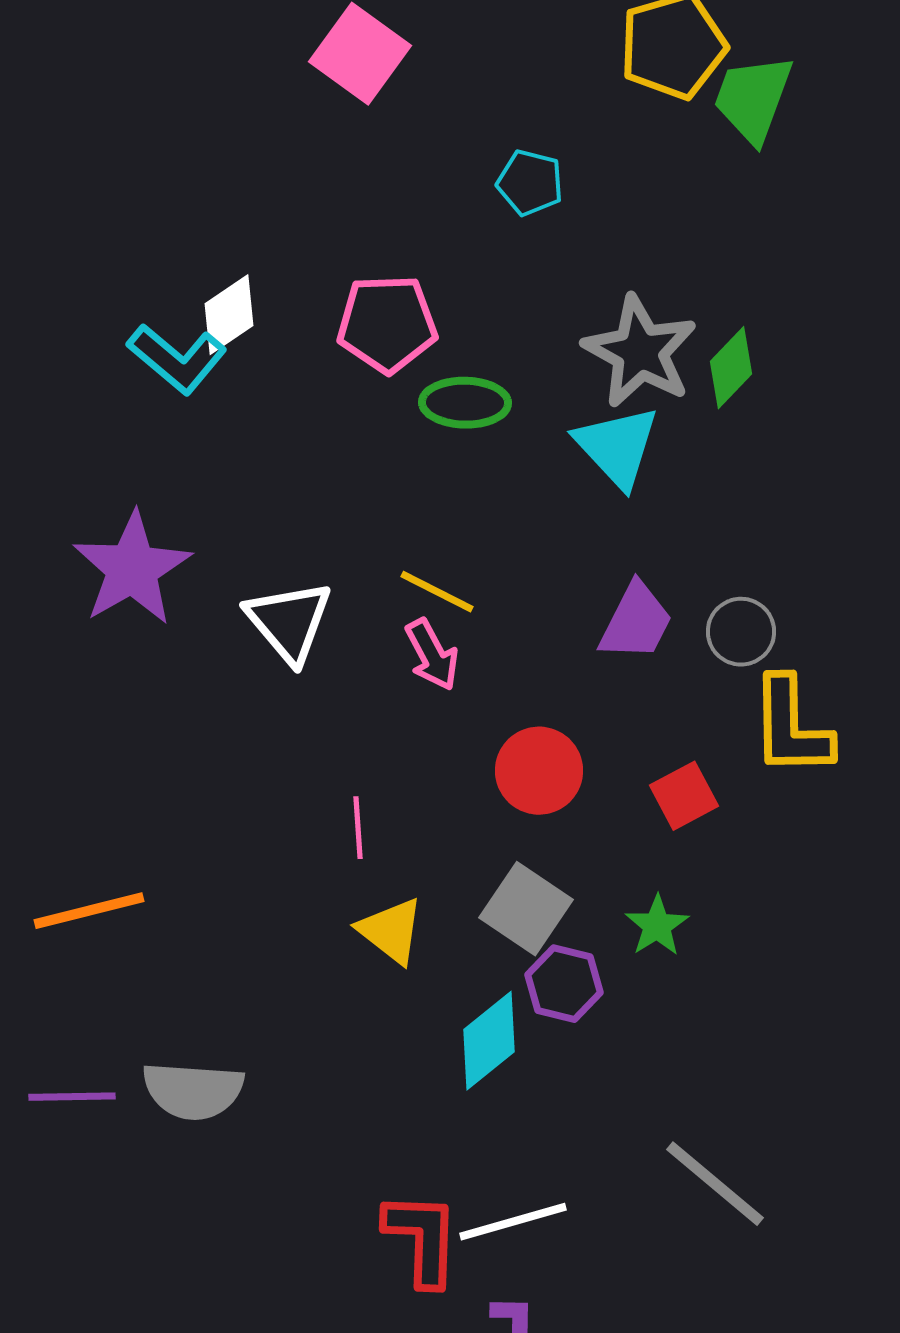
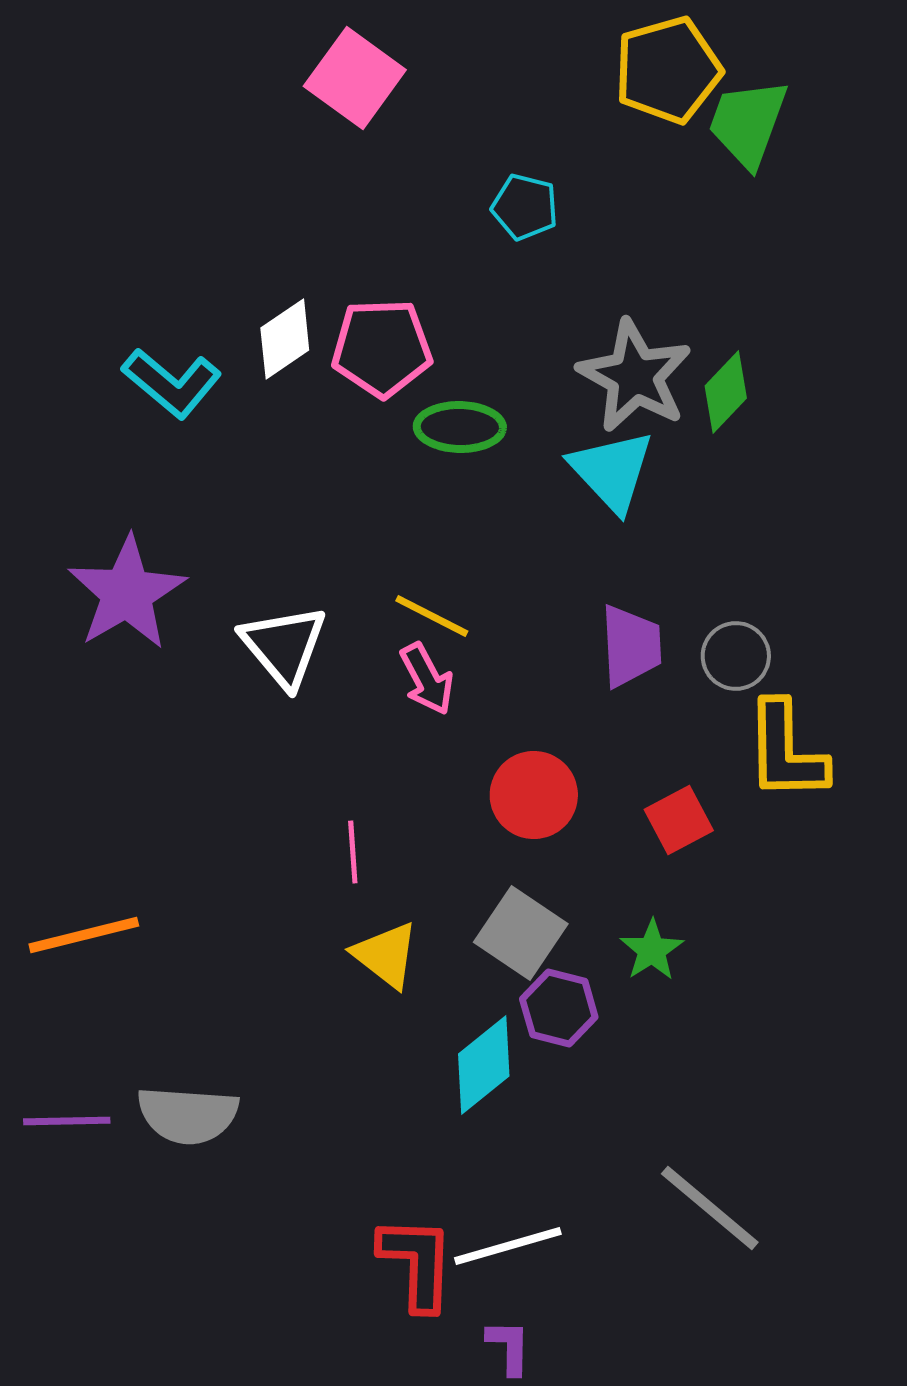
white diamond: (229, 315) -> (285, 339), moved
purple trapezoid: (636, 622) -> (631, 646), turned -30

